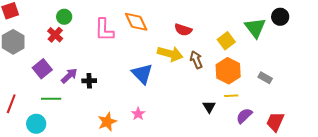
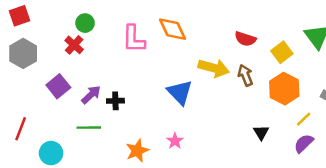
red semicircle: (183, 30) -> (245, 39), moved
yellow line: (231, 96) -> (304, 119), moved, turned -40
green line: (51, 99) -> (89, 128), moved

